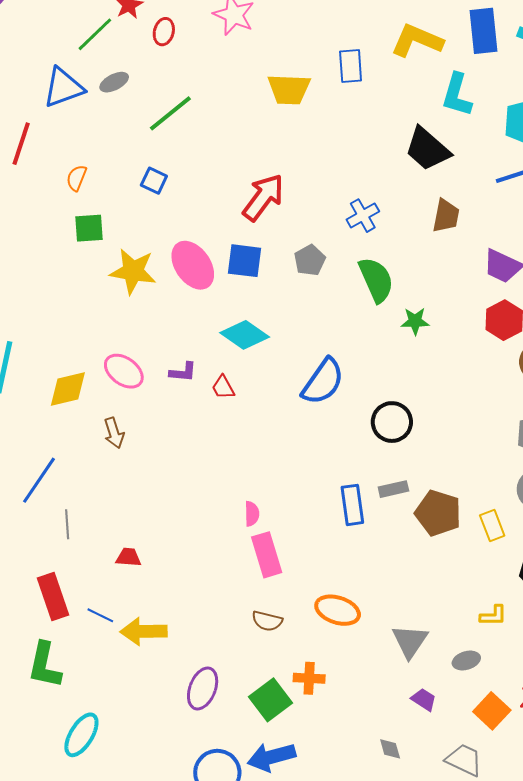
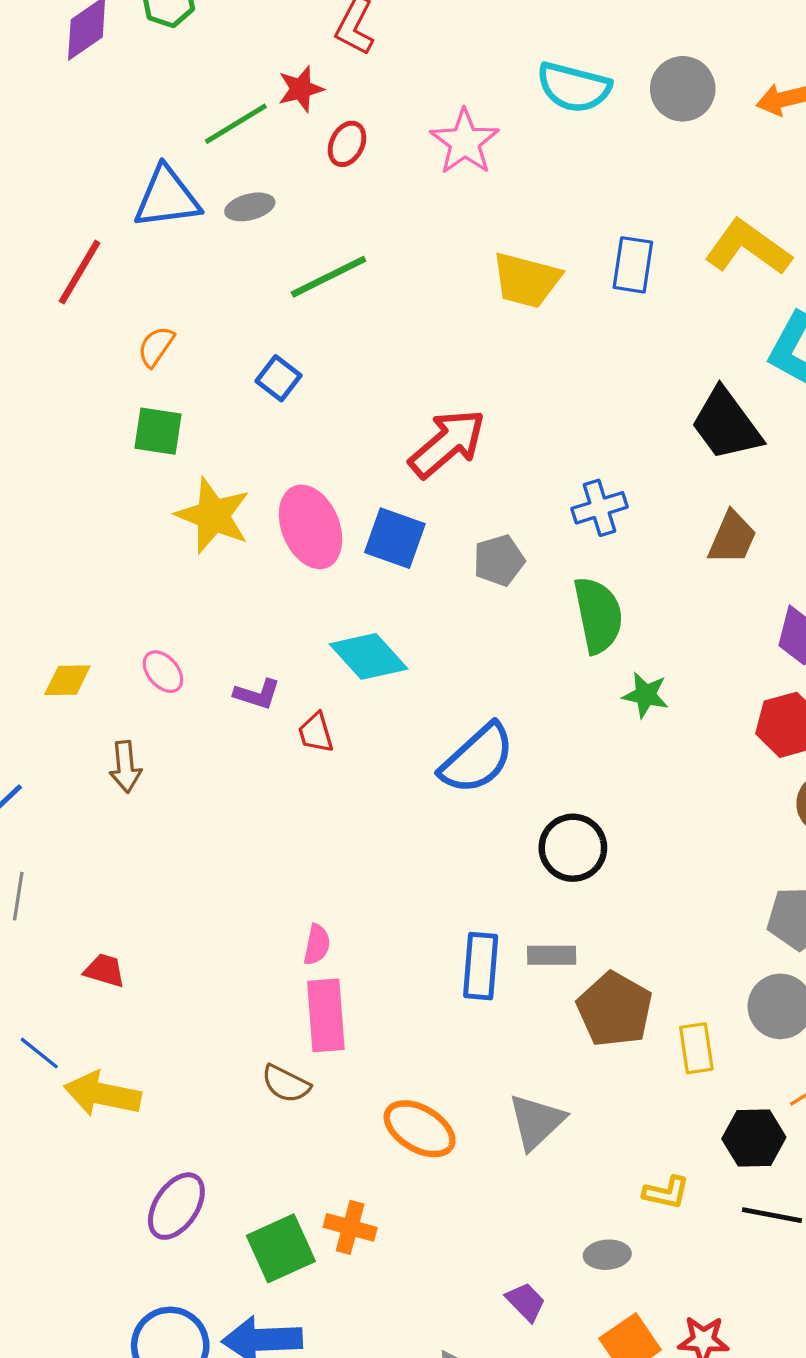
pink ellipse: (124, 371) -> (163, 672), size x0.7
yellow diamond: (68, 389) -> (67, 680), size x0.7
brown semicircle: (267, 621) -> (286, 1084), moved
gray triangle: (410, 641) -> (536, 1122), moved

